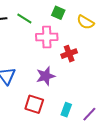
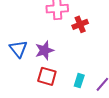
purple star: (46, 76) -> (44, 50), moved

